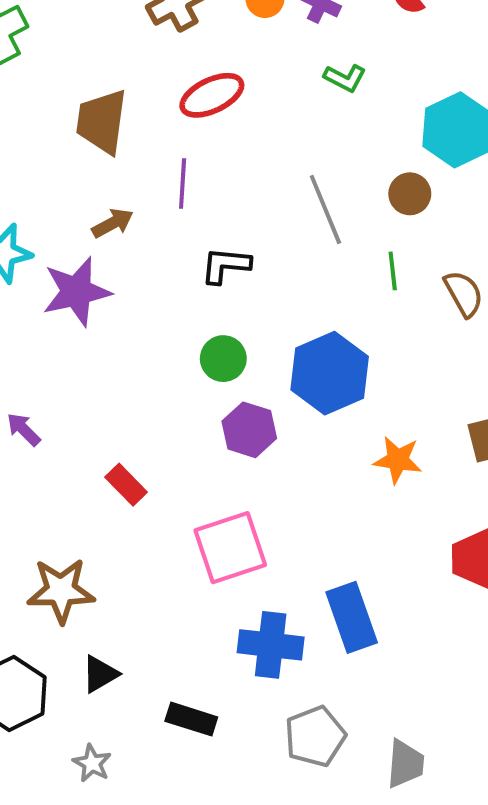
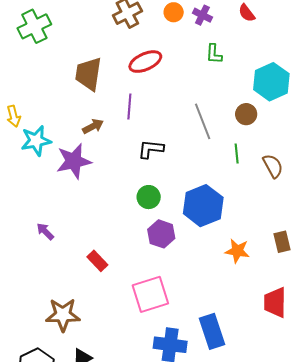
green L-shape: (345, 78) -> (214, 54), turned 65

